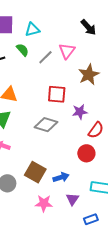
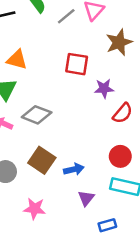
gray diamond: (46, 125) -> (37, 115), moved
red circle: (86, 153) -> (120, 156), moved
pink star: (44, 203) -> (35, 209), moved

